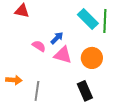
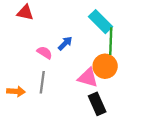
green line: (105, 21) -> (111, 41), moved
pink triangle: (63, 55) -> (88, 78), moved
gray line: (37, 91) -> (42, 82), moved

